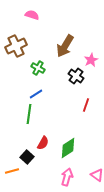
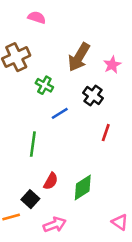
pink star: (91, 60) -> (112, 65), moved
blue line: (36, 94) -> (60, 113), moved
pink arrow: (67, 177) -> (55, 225), moved, turned 54

